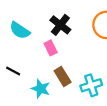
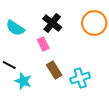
cyan star: (41, 89) -> (23, 81), moved

